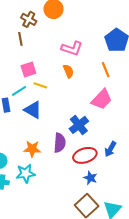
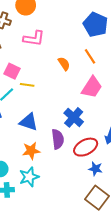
pink L-shape: (72, 48) -> (34, 38), moved
pink square: (28, 69) -> (12, 71), turned -35
orange semicircle: (68, 71) -> (64, 64), moved
blue triangle: (33, 110) -> (29, 122), moved

